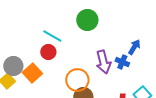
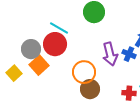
red circle: (48, 52) -> (55, 44), size x1.5
gray circle: (13, 66) -> (31, 49), moved

